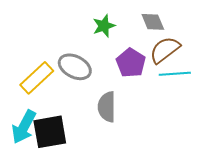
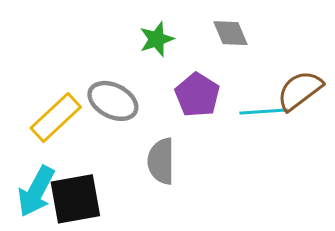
brown semicircle: (165, 50) -> (300, 90), moved

